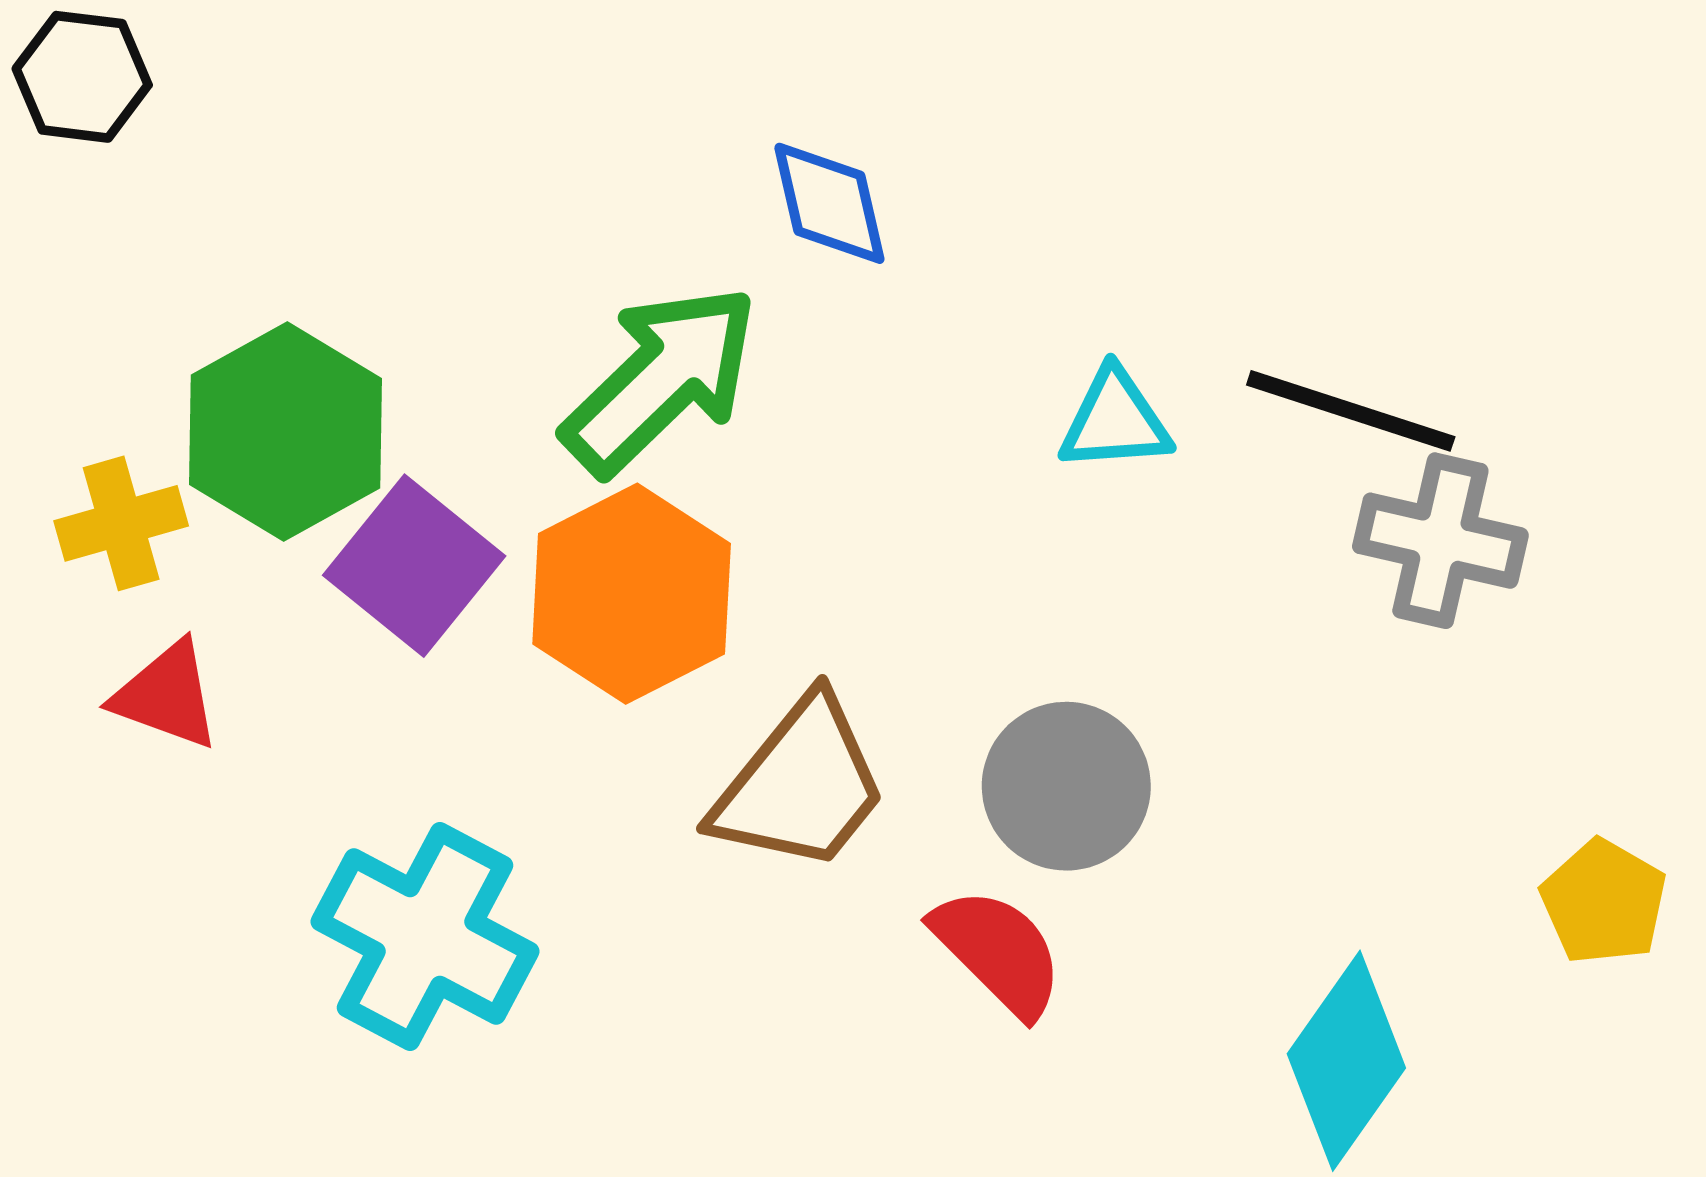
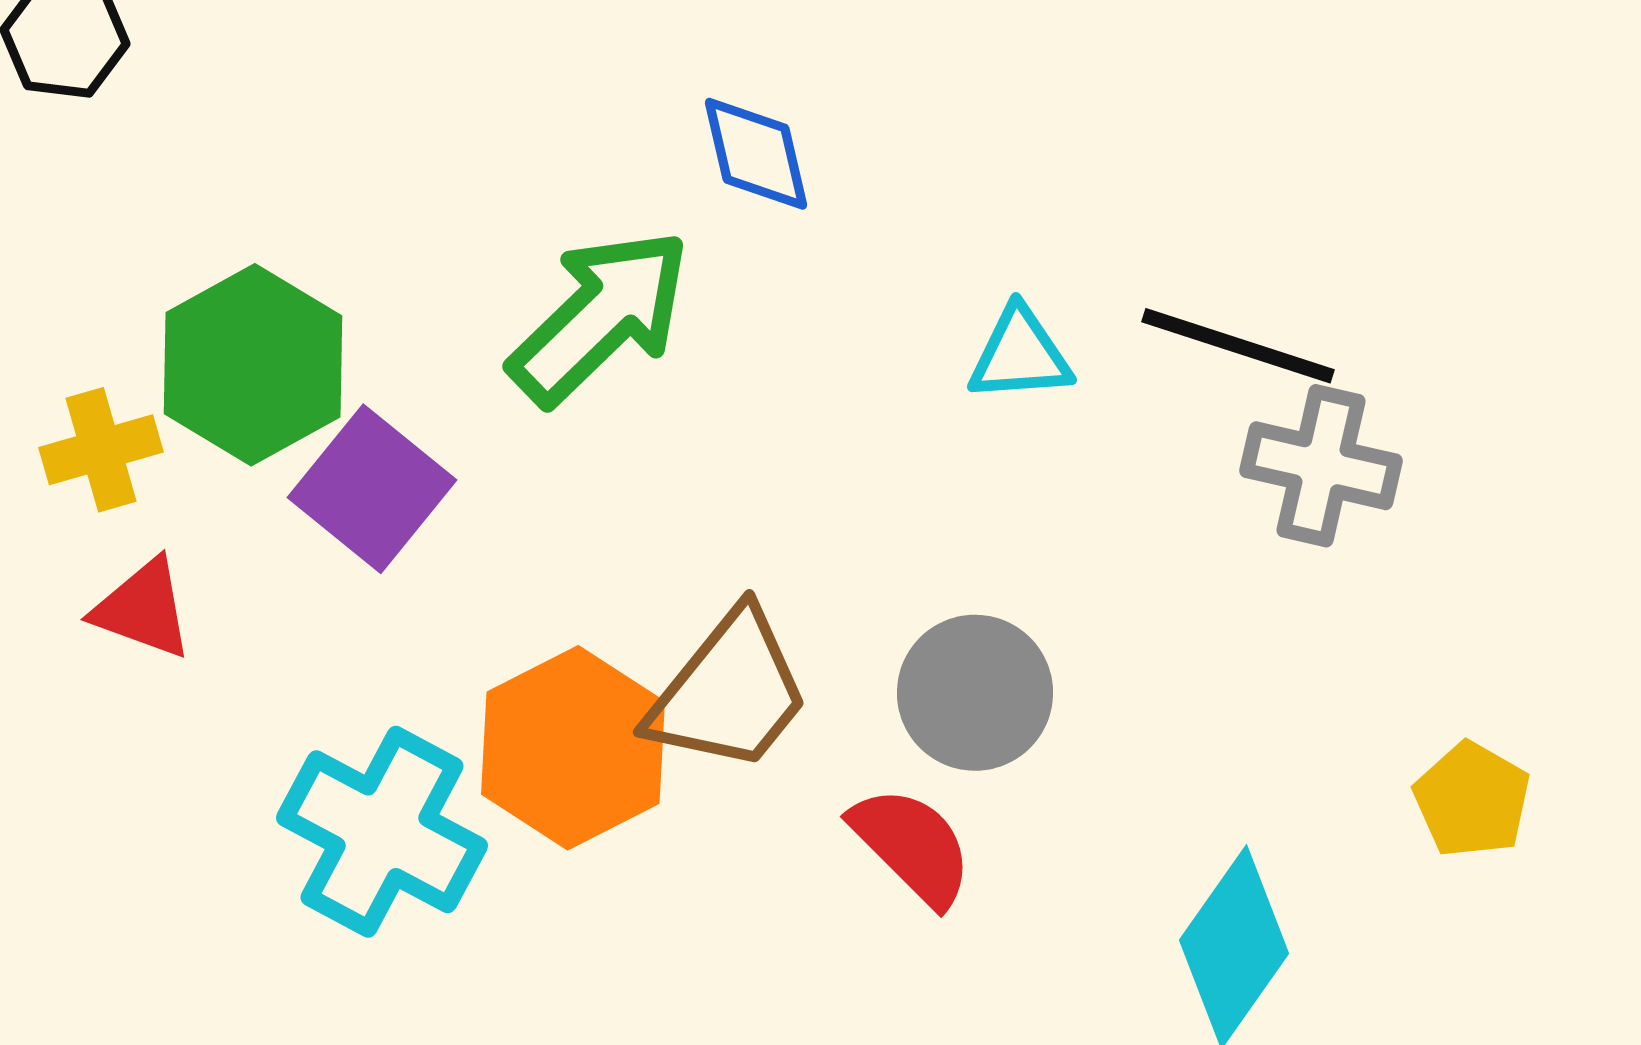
orange hexagon: (632, 594) -> (573, 748), moved

